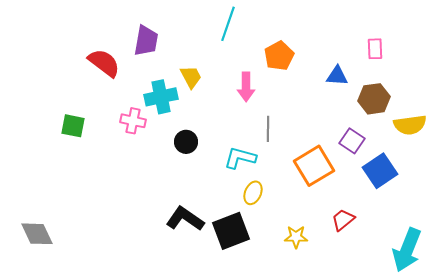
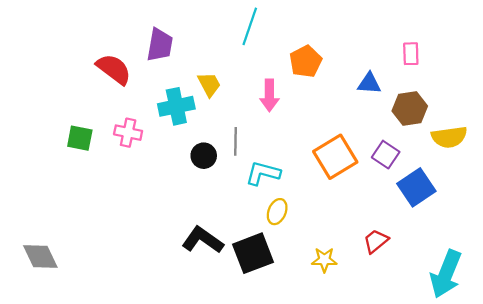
pink cross: (133, 121) -> (128, 133), moved
gray line: (268, 129) -> (235, 141), moved
orange square: (314, 166) -> (335, 157), moved

